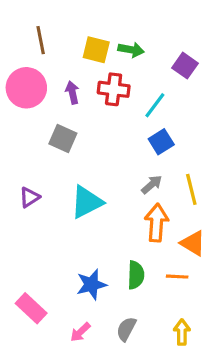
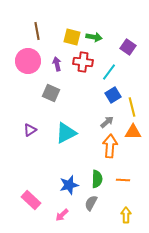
yellow line: (191, 189) -> (132, 107), moved
orange triangle: (193, 243) -> (133, 132), moved, turned -30
gray semicircle: (126, 329) -> (91, 203), moved

